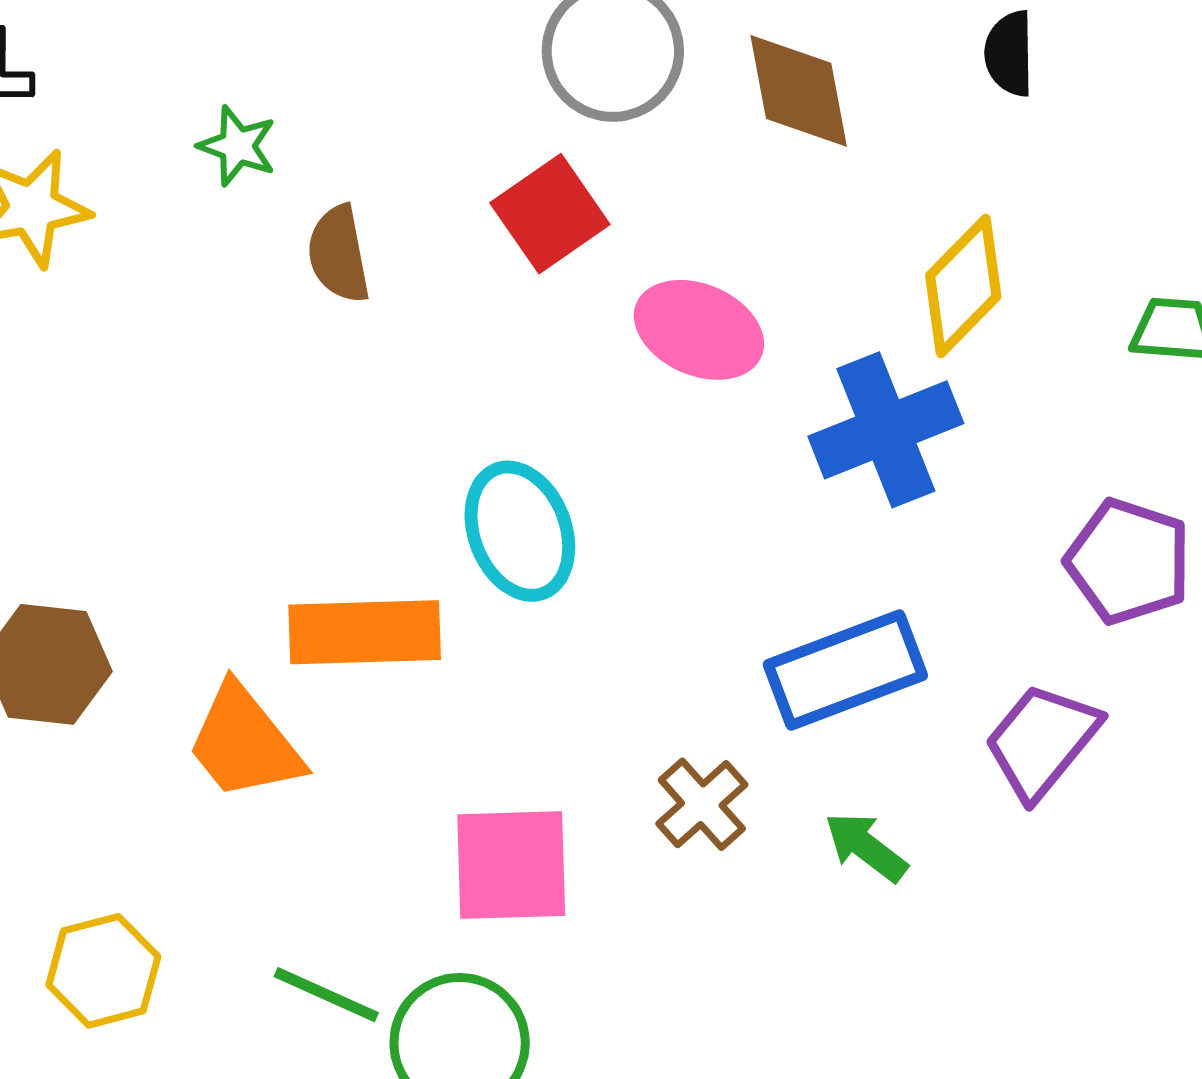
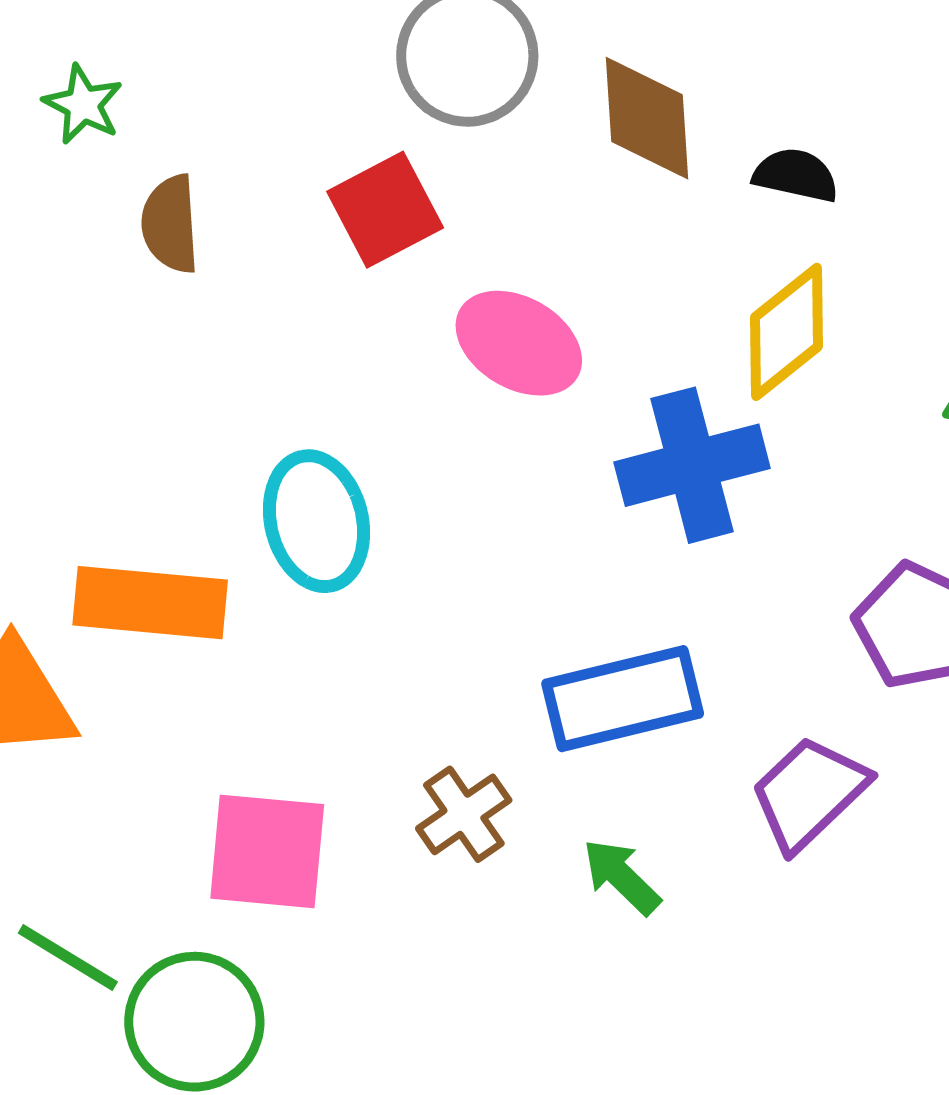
black semicircle: (1009, 53) -> (796, 175), moved, turned 96

